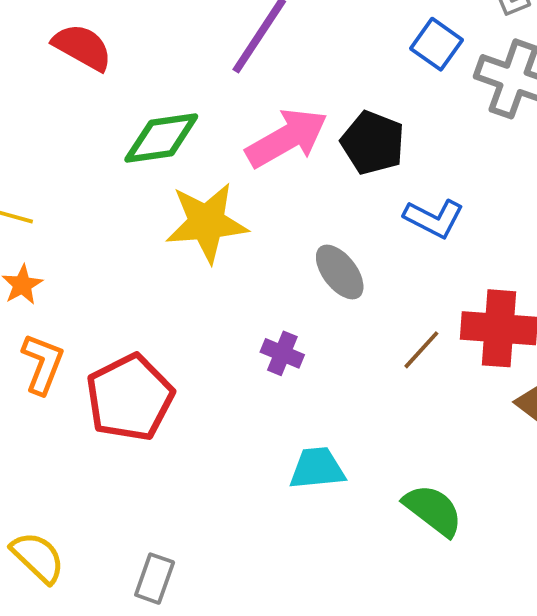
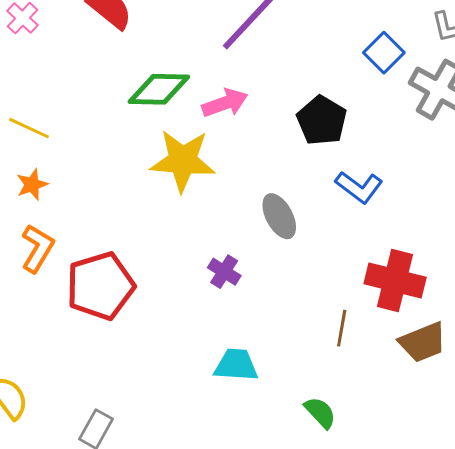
pink arrow: (287, 138) -> (225, 103), moved, size x0.7
brown line: (421, 350) -> (342, 328), moved, turned -42
green semicircle: (433, 510) -> (320, 413), size x0.7

